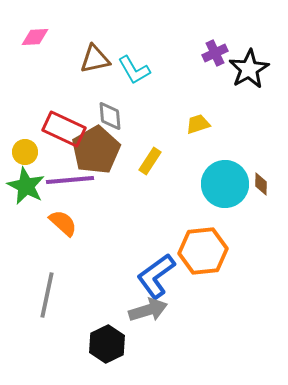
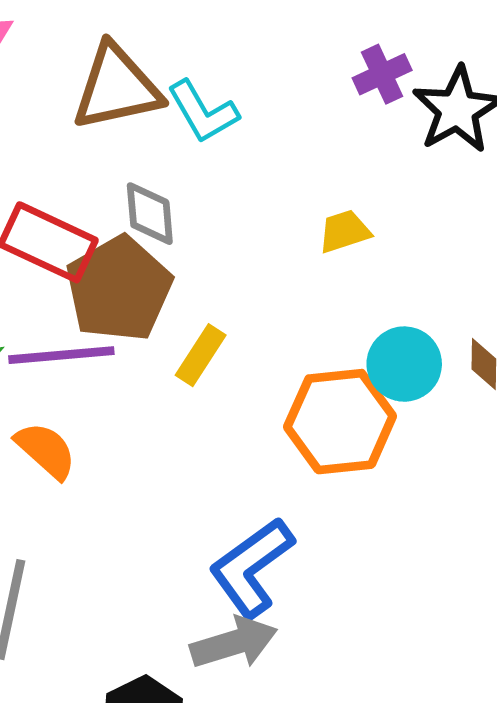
brown triangle: (95, 59) -> (117, 87), size x1.4
yellow rectangle: (150, 161) -> (201, 355), moved
cyan circle: (225, 184) -> (404, 364), size x0.7
orange hexagon: (203, 251) -> (340, 422), moved

